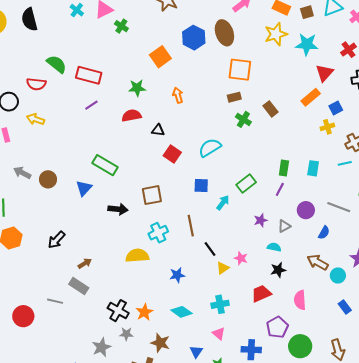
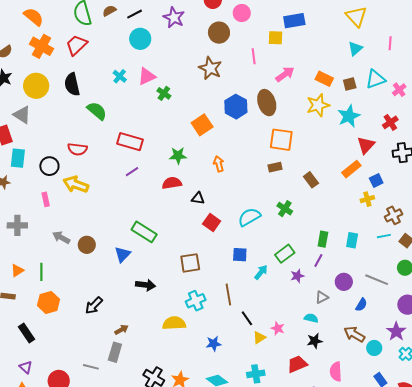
cyan star: (307, 44) -> (349, 116), turned -30
green semicircle: (57, 64) -> (97, 111), moved
yellow arrow: (35, 119) -> (76, 184), size x1.4
green cross: (243, 119) -> (285, 209), moved
black arrow: (118, 209) -> (146, 285), moved
purple star: (261, 220) -> (297, 276), moved
gray rectangle: (79, 286) -> (115, 352), turned 72

